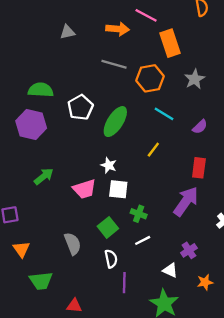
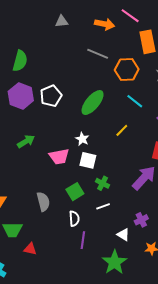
green semicircle: (41, 90) -> (20, 61), moved, turned 95
white pentagon: (80, 107) -> (51, 96), moved
red triangle: (74, 306) -> (30, 249), moved

